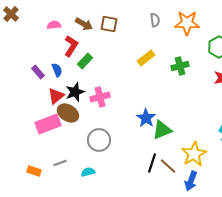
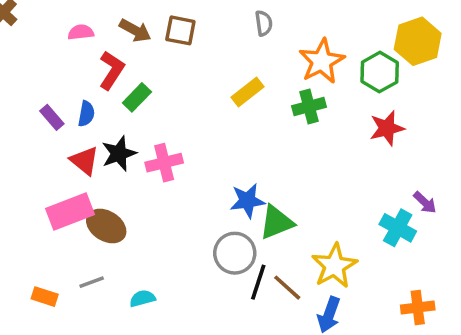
orange star: (187, 23) -> (322, 61), moved, turned -30
blue semicircle: (57, 70) -> (86, 114), turned 32
red triangle: (56, 96) -> (84, 161), turned -42
brown ellipse: (68, 113) -> (106, 226), moved
blue star: (146, 118) -> (247, 201), turned 30
gray circle: (99, 140) -> (235, 253), moved

